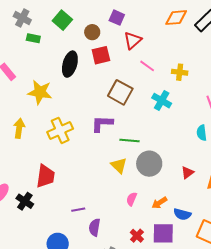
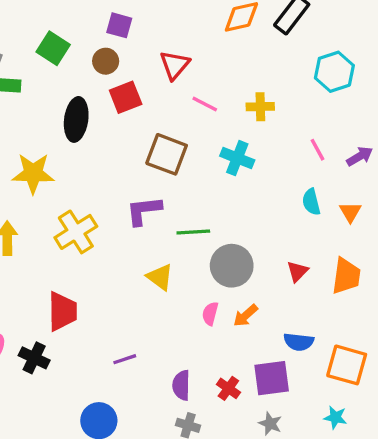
purple square: (117, 18) -> (119, 25), moved
yellow triangle: (119, 166) -> (160, 277), moved
pink semicircle: (132, 199) -> (210, 314), moved
orange arrow: (159, 203) -> (246, 315), moved
purple semicircle: (95, 227) -> (181, 385), moved

